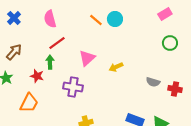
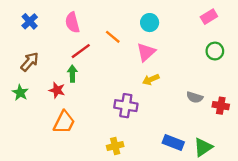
orange line: (96, 20) -> (113, 37), moved
pink triangle: (87, 58) -> (146, 52), moved
purple cross: (73, 87) -> (126, 106), moved
orange trapezoid: (29, 103) -> (64, 122), moved

